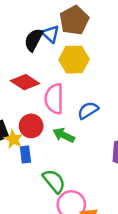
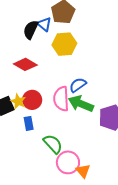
pink semicircle: (54, 99) -> (61, 99), moved
green arrow: (64, 135) -> (81, 104), moved, size x1.4
yellow star: (13, 139) -> (18, 101), moved

